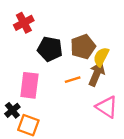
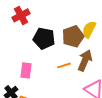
yellow semicircle: (101, 57) -> (89, 29), moved
pink rectangle: (29, 85) -> (26, 70), size x0.7

